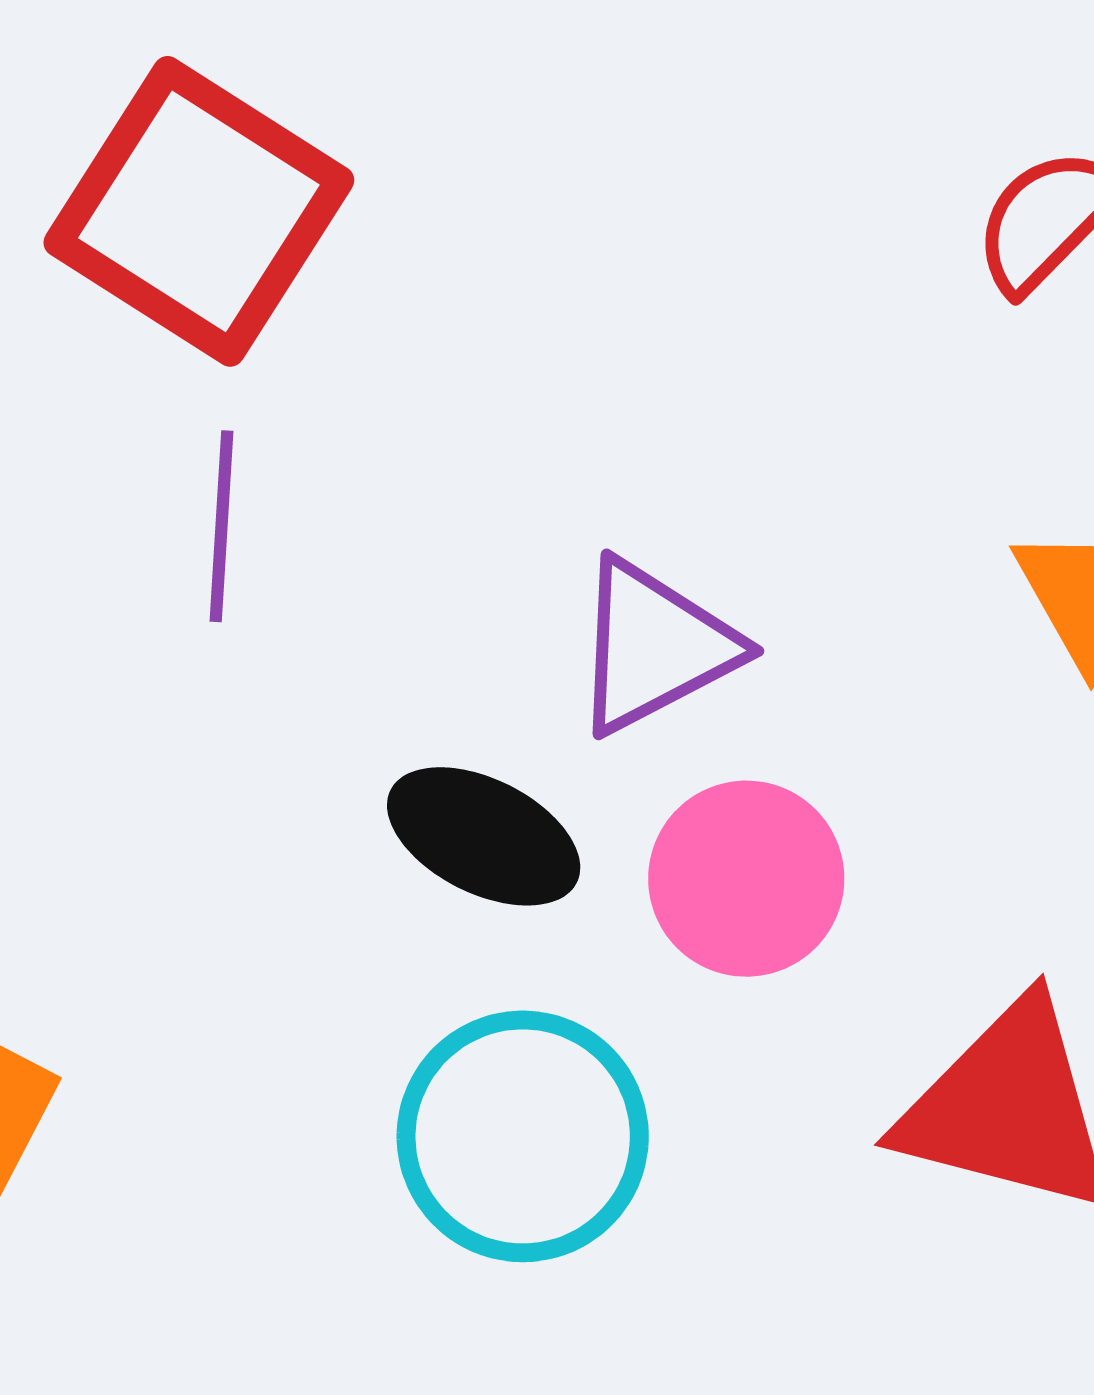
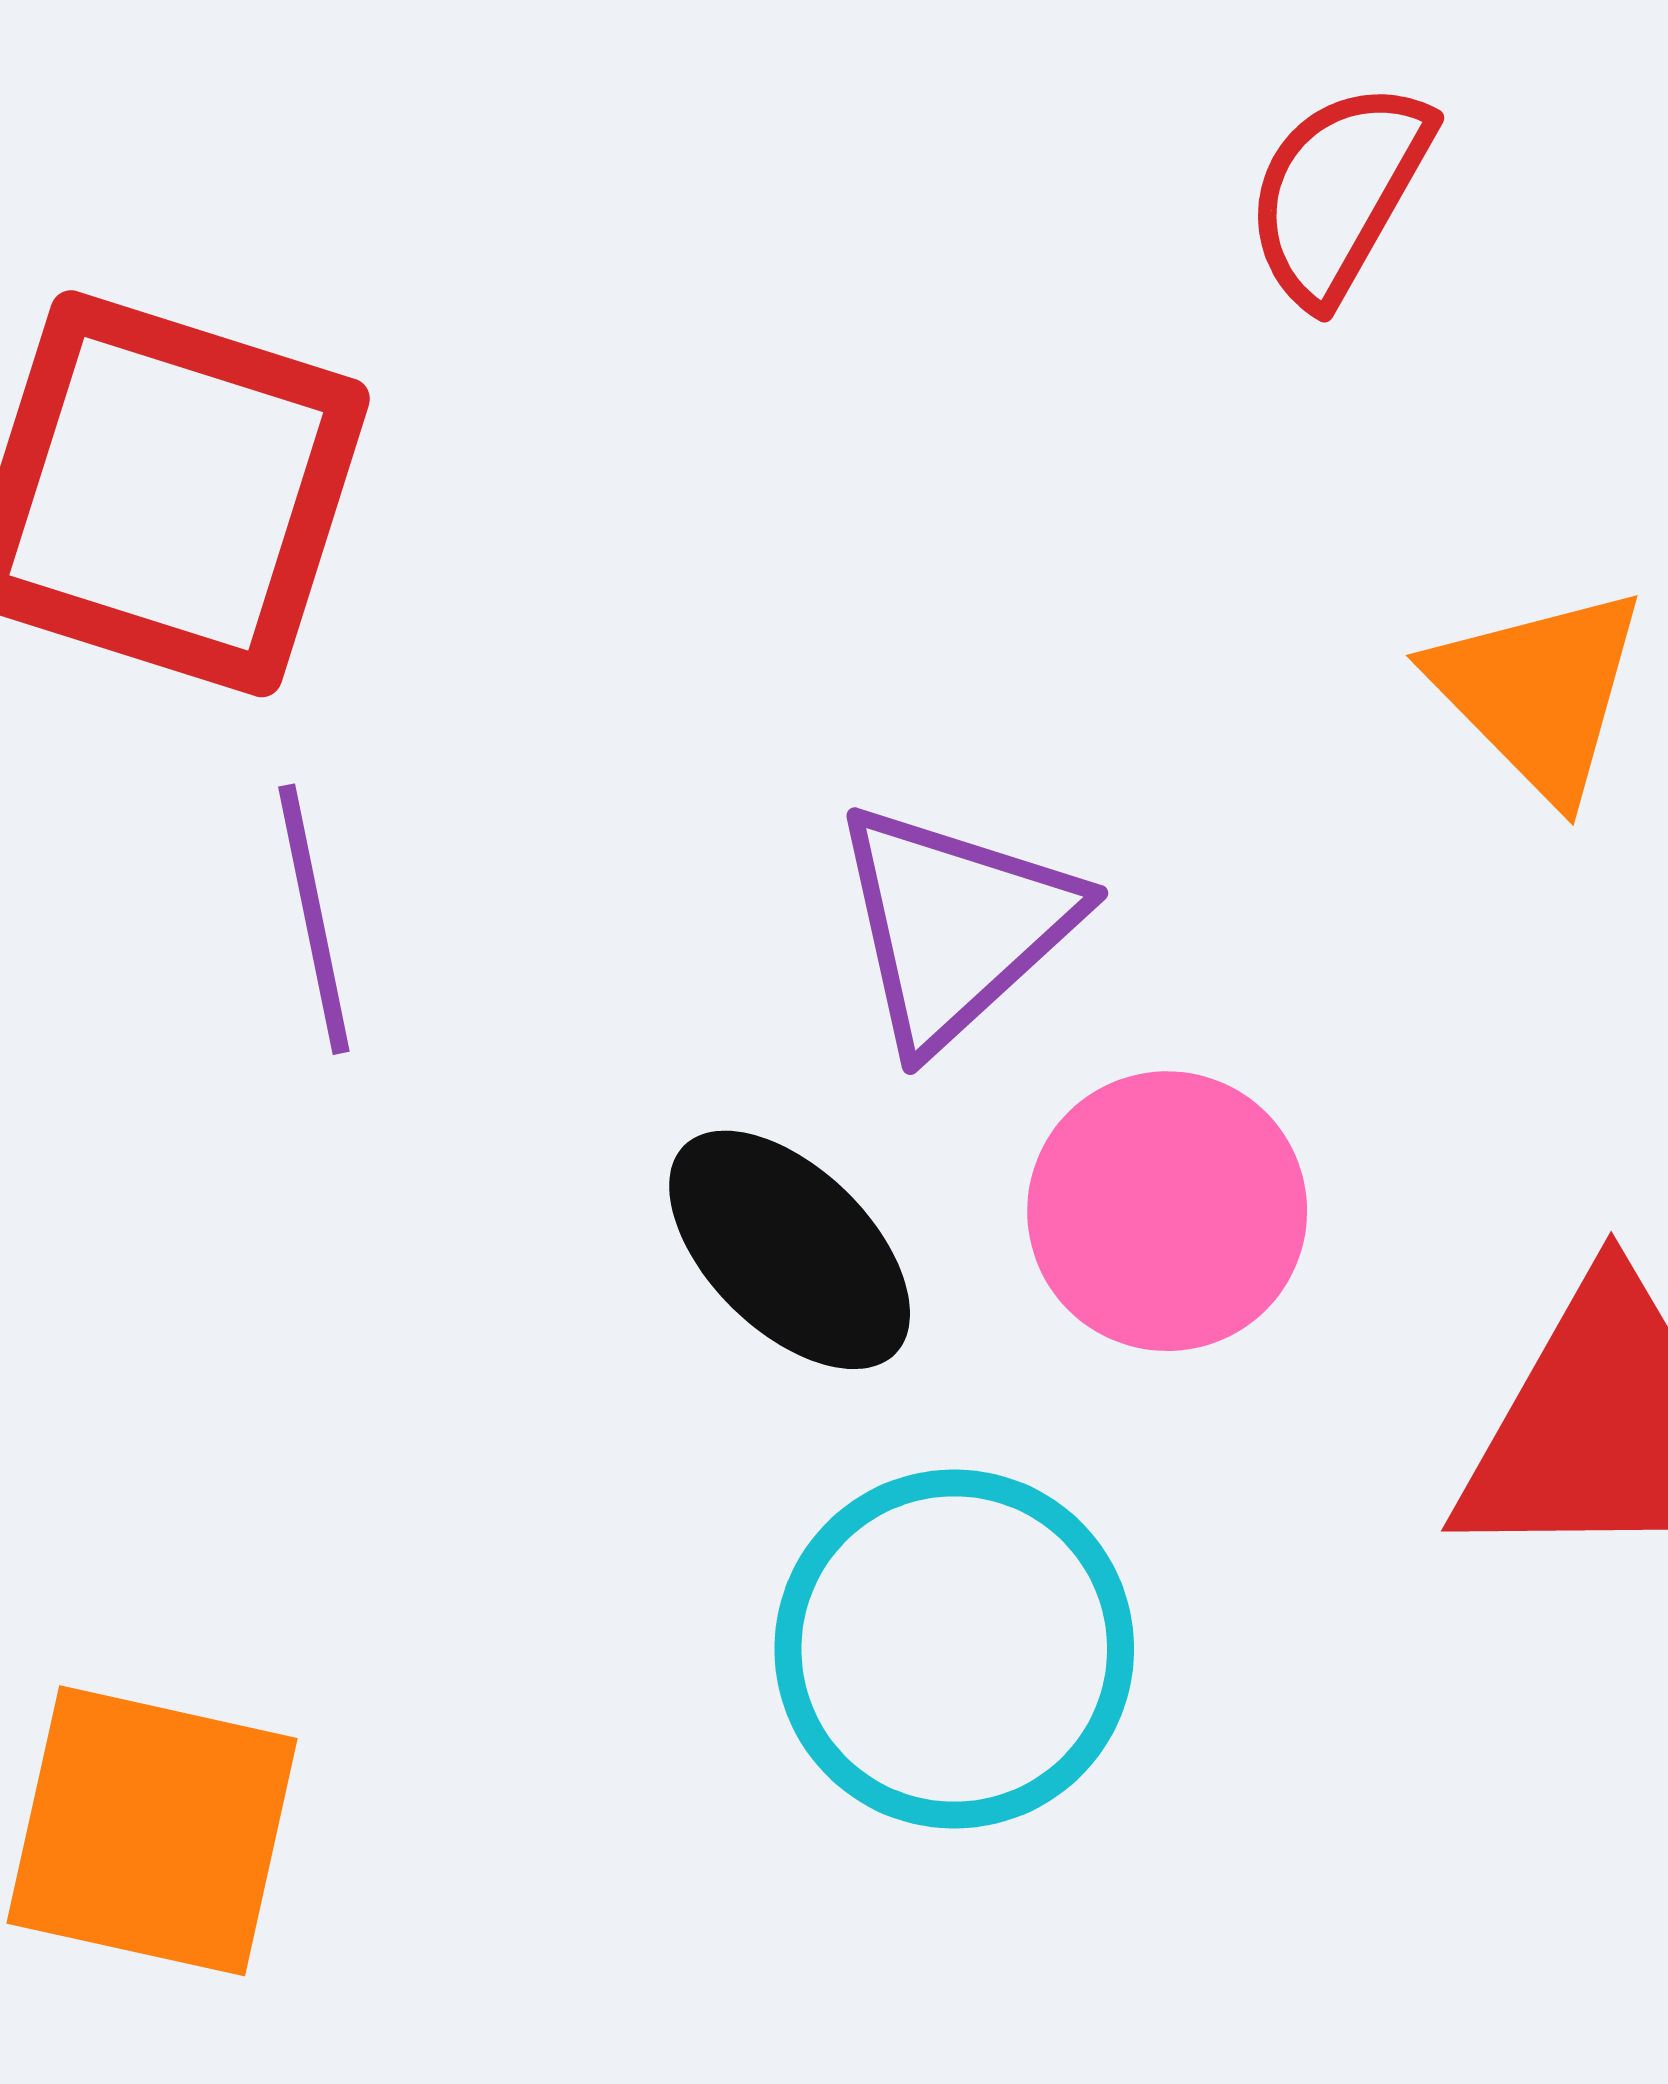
black ellipse: (484, 836) -> (790, 1250), turned 33

